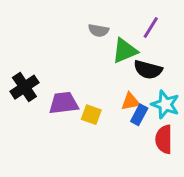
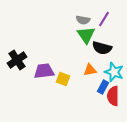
gray semicircle: (99, 30) -> (83, 20), moved
green triangle: (125, 51) -> (86, 35), turned -42
blue rectangle: (139, 115) -> (103, 87), moved

